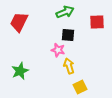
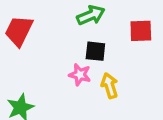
yellow arrow: (69, 66) -> (110, 86), moved

